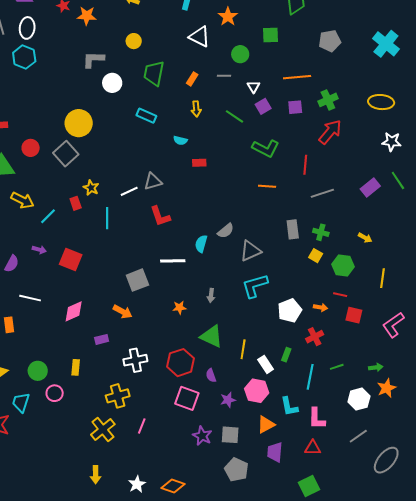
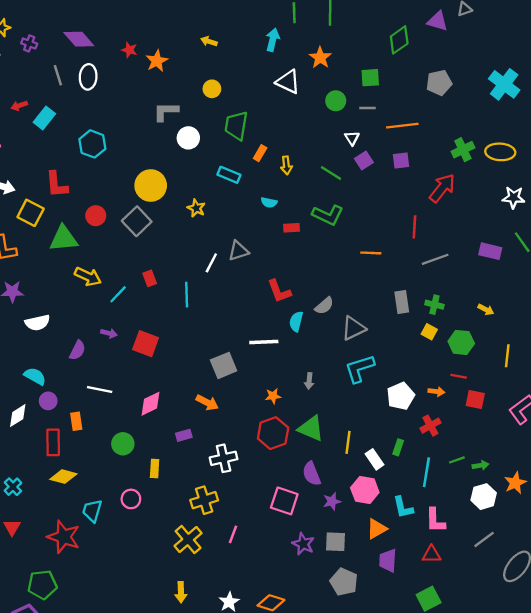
orange star: (87, 16) -> (157, 61), turned -30
cyan hexagon: (24, 57) -> (92, 144), moved
gray line: (224, 76) -> (368, 108), moved
orange rectangle: (192, 79) -> (260, 153), moved
green cross: (328, 100) -> (463, 150), moved
green L-shape: (266, 148) -> (328, 215), moved
purple rectangle: (370, 187) -> (490, 251), turned 54
yellow star: (91, 188) -> (196, 208), moved
white line: (129, 191) -> (211, 263), turned -36
red L-shape: (160, 216) -> (279, 291), moved
red hexagon: (180, 363) -> (273, 433), moved
green arrow: (376, 367) -> (481, 465), moved
green circle: (38, 371) -> (123, 444), moved
purple semicircle: (211, 375) -> (312, 474), size x1.5

